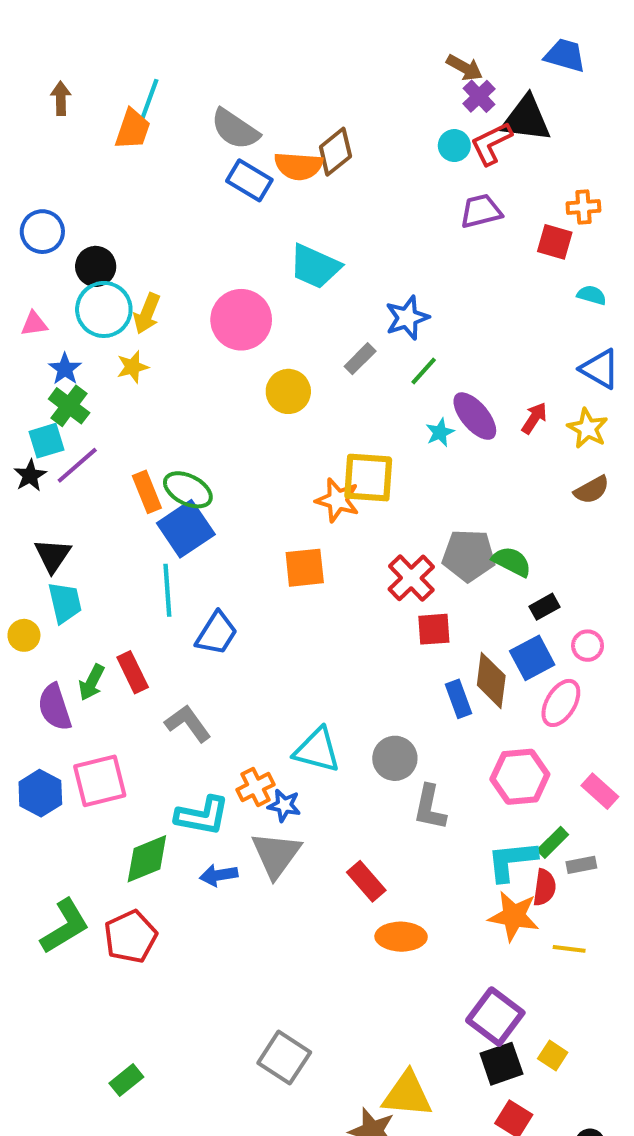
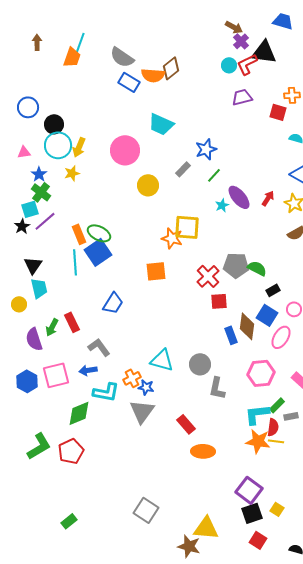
cyan line: (167, 590) -> (75, 262), moved
blue square: (532, 658) -> (267, 315), turned -30
blue arrow: (219, 875) -> (88, 370), moved
yellow line: (569, 949) -> (276, 441), moved

